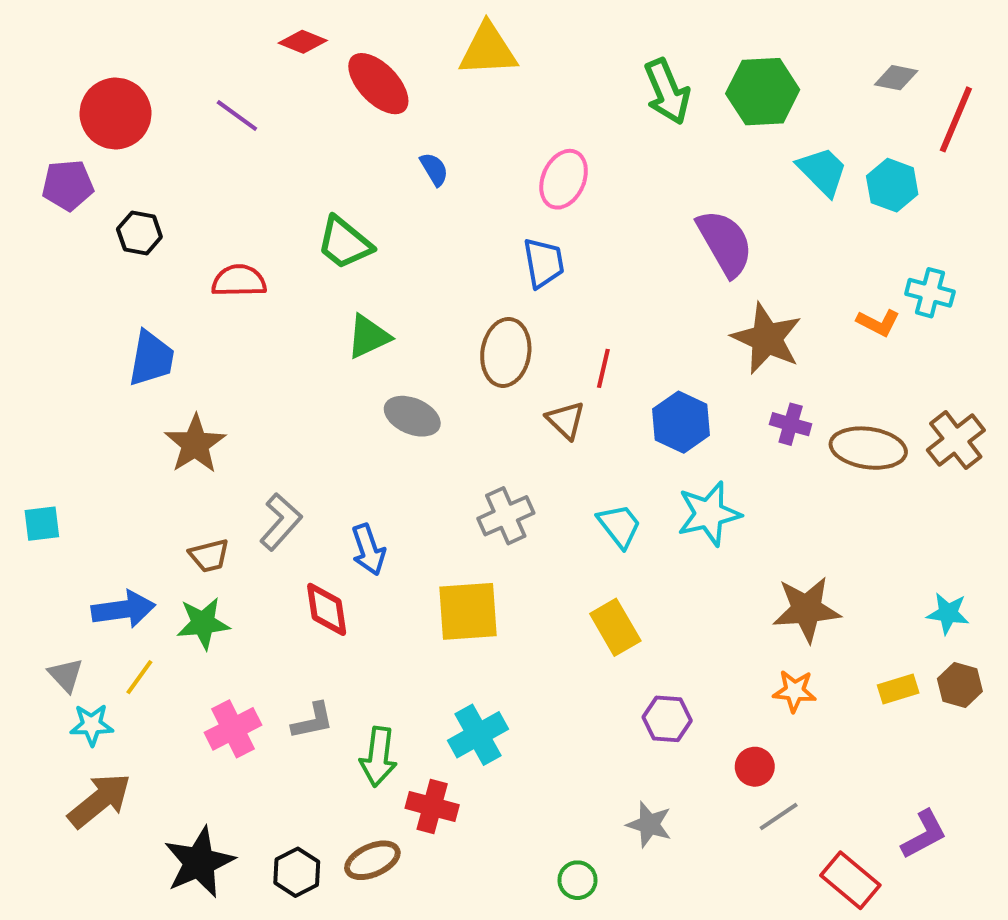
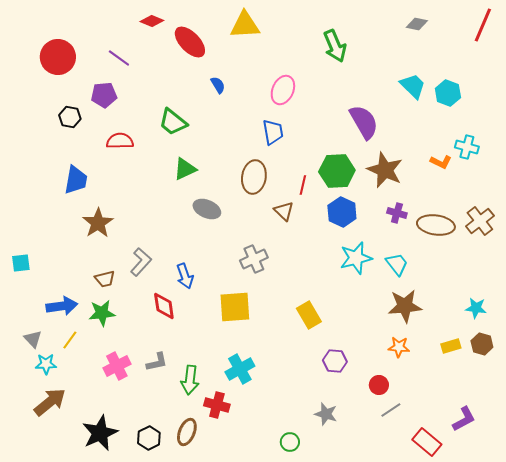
gray diamond: (896, 78) -> (417, 24), moved
green hexagon: (763, 92) -> (337, 171), moved
red line: (956, 119) -> (483, 25), moved
purple pentagon: (68, 185) -> (104, 95), moved
cyan trapezoid: (619, 526) -> (397, 264), moved
brown ellipse: (372, 860) -> (187, 432), turned -44

